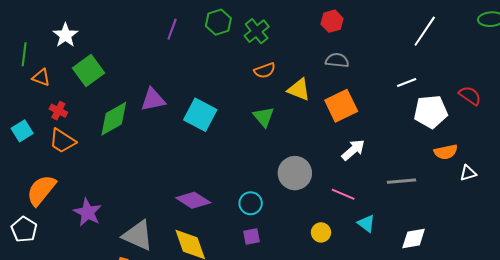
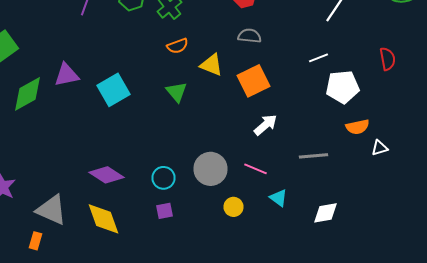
red semicircle: (470, 96) -> (388, 59), moved, turned 45
cyan square: (200, 115) -> (114, 90), turned 32
gray circle: (295, 173) -> (210, 169), moved

